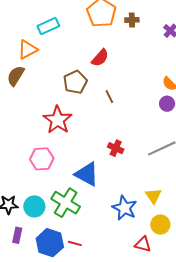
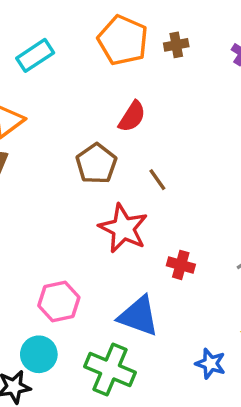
cyan rectangle: (48, 26) -> (35, 55), moved
red star: (58, 120) -> (123, 228), moved
cyan circle: (34, 206) -> (39, 354), moved
blue star: (124, 208) -> (210, 364), size x0.7

